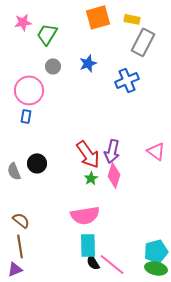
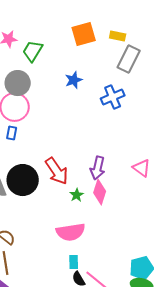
gray circle: (53, 66) -> (18, 83), moved, size x1.6
red arrow: (88, 154) -> (57, 171), moved
black circle: (37, 163) -> (23, 180), size x1.6
cyan rectangle: (88, 245) -> (74, 262), size x0.6

